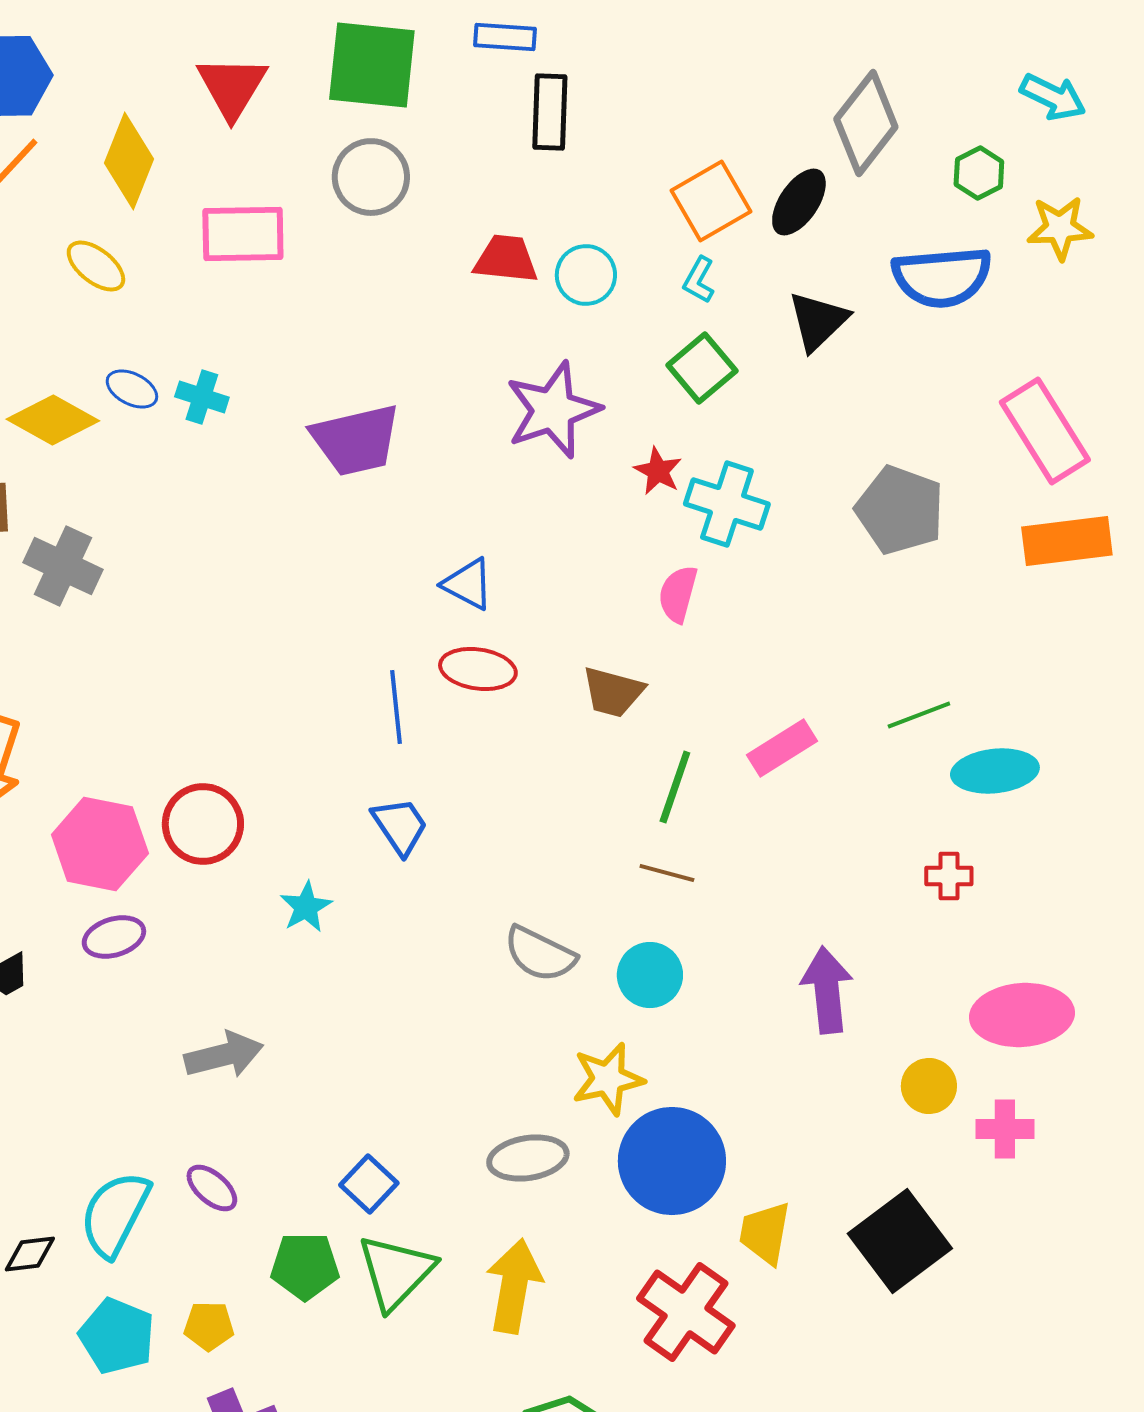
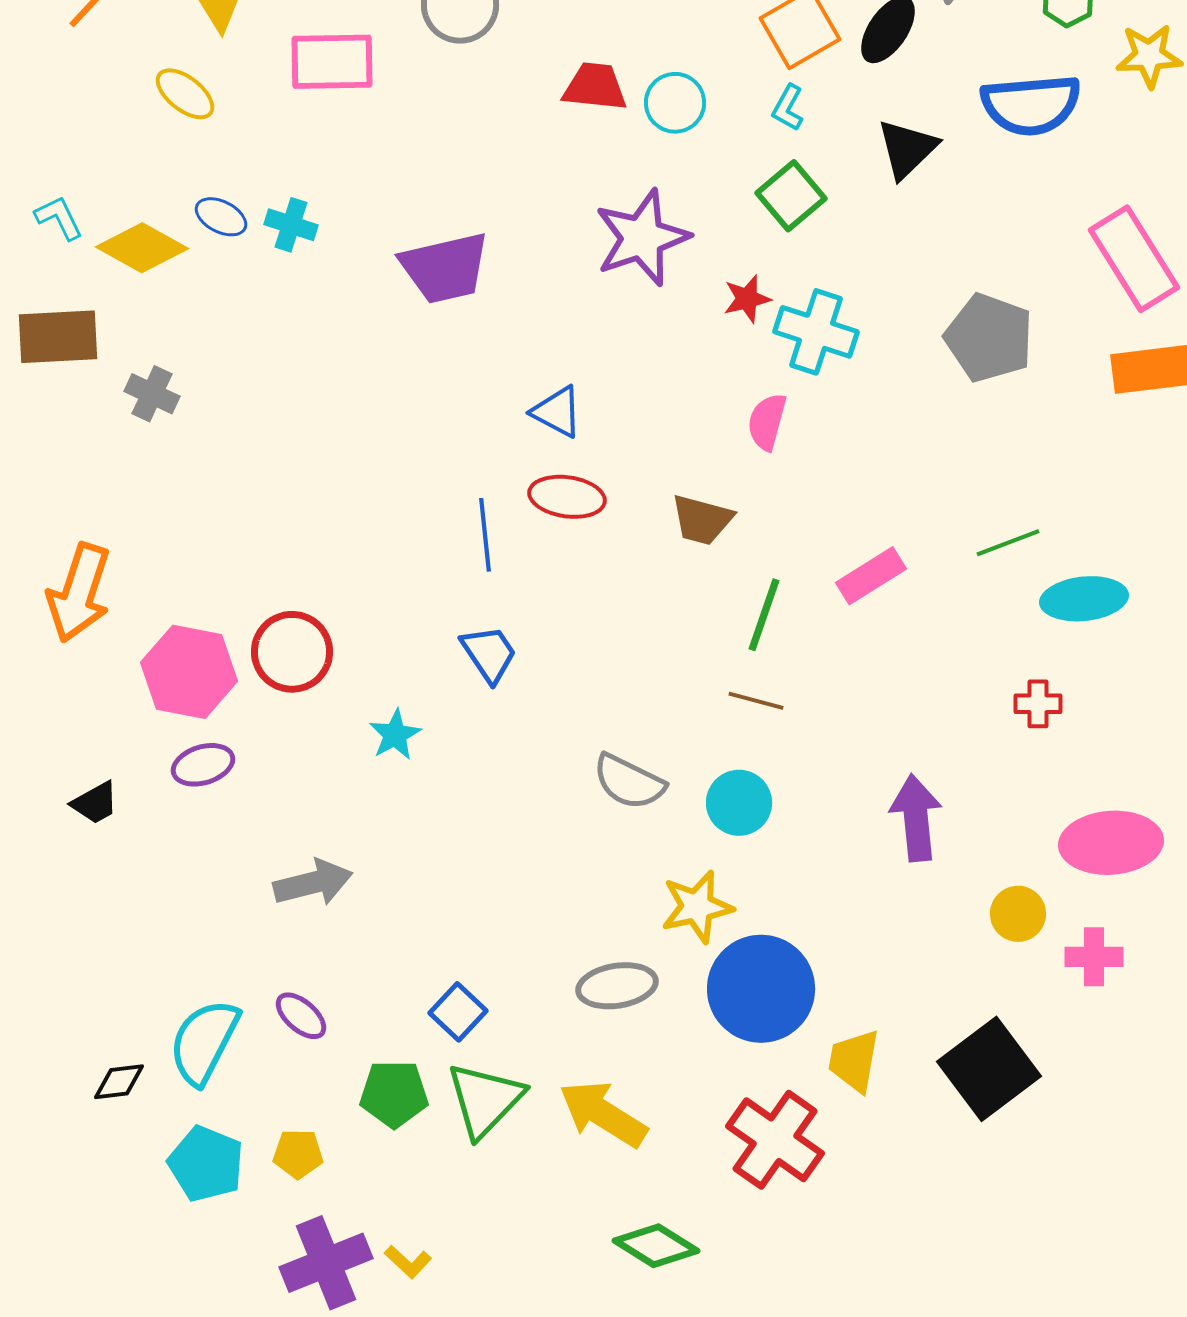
red star: (658, 471) -> (747, 299), turned 30
gray cross: (63, 566) -> (152, 394), size x0.7
yellow arrow: (514, 1286) -> (603, 1114), turned -68

